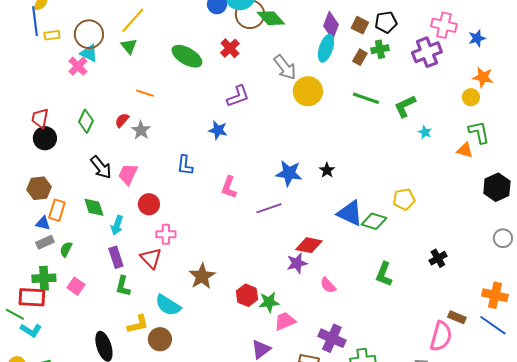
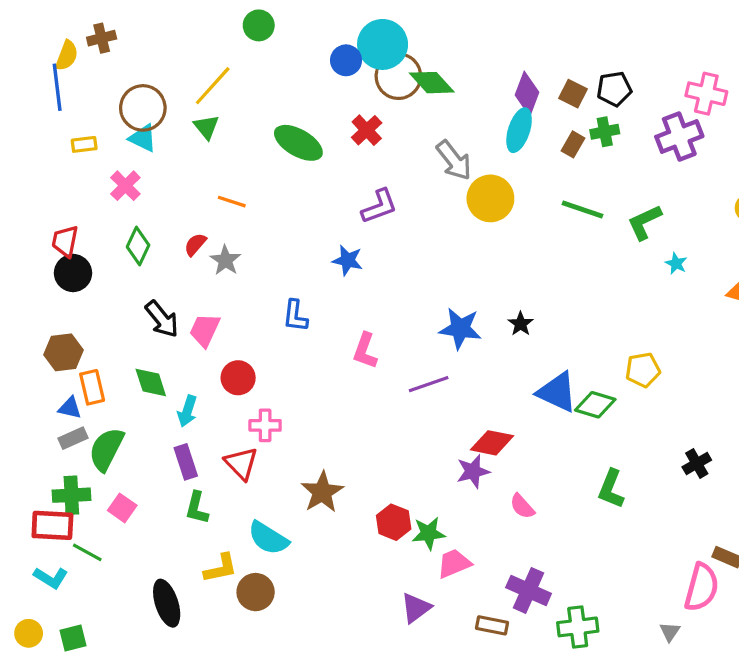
yellow rectangle: (52, 35) -> (84, 144), moved
pink cross: (78, 66) -> (125, 186), moved
orange rectangle: (57, 210) -> (92, 387), turned -30
green semicircle: (66, 249) -> (106, 449), size x1.8
green line: (15, 314) -> (87, 552), moved

